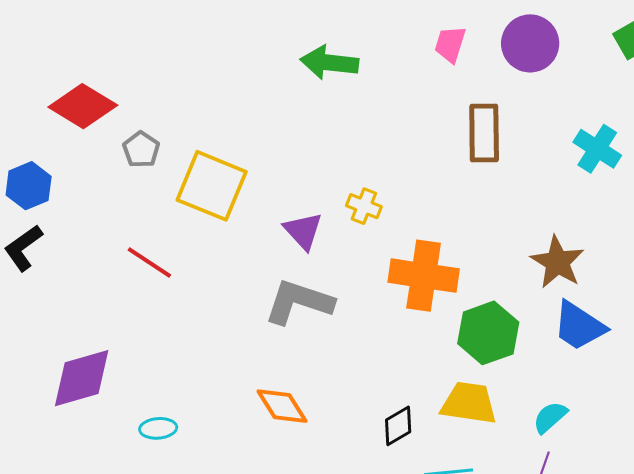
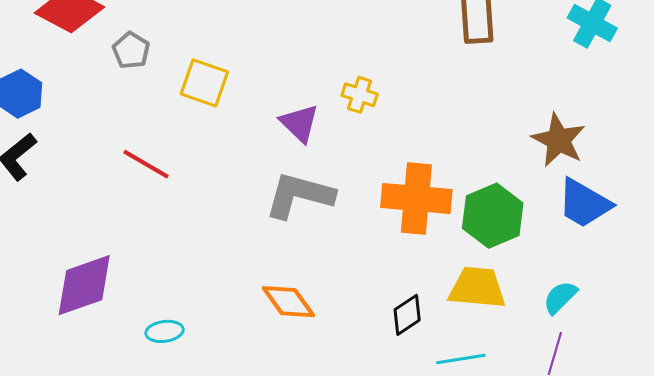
yellow square: (212, 186) -> (204, 83), size x0.7
orange cross: (424, 276) -> (416, 198), moved

